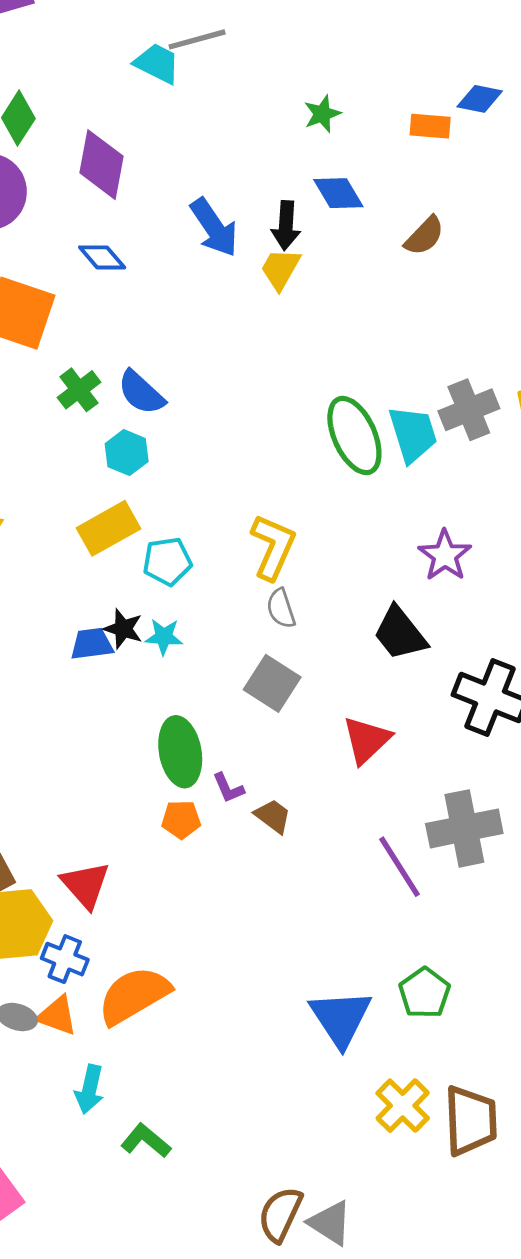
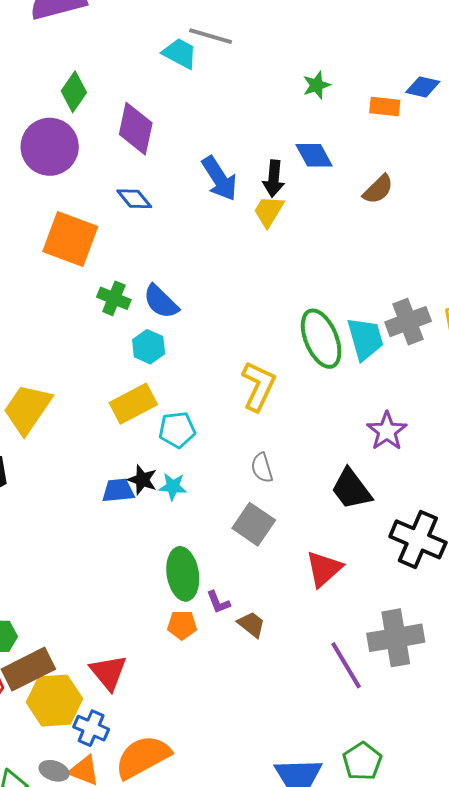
gray line: (197, 39) -> (211, 36), turned 30
green star: (322, 114) -> (316, 85), moved
green cross: (79, 390) -> (114, 298), turned -32
yellow L-shape: (273, 547) -> (258, 386), moved

